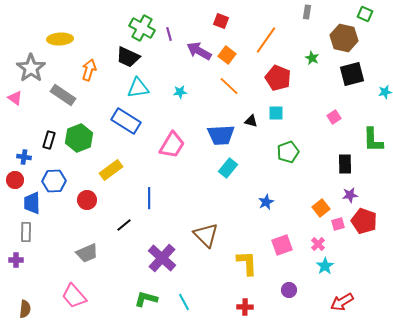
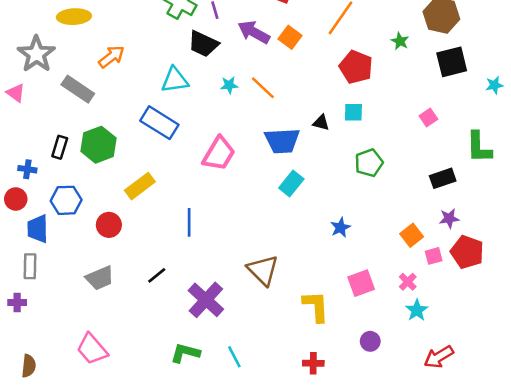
black trapezoid: (128, 57) -> (203, 44), moved
orange arrow: (89, 70) -> (111, 57), turned 35
orange line: (229, 86) -> (263, 88), moved
black rectangle: (345, 164) -> (443, 178), turned 72
black line: (124, 225) -> (157, 275), moved
gray trapezoid: (87, 253) -> (100, 278), moved

